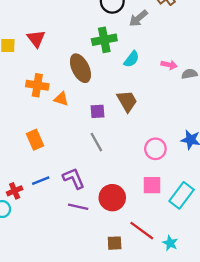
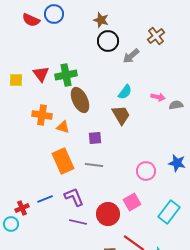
green cross: (104, 40) -> (66, 75), moved
brown trapezoid: (127, 101) -> (121, 115), moved
orange rectangle: (35, 140) -> (63, 161), moved, size x1.4
gray line: (96, 142) -> (94, 165), turned -54
pink square: (152, 185) -> (132, 202), moved, turned -30

